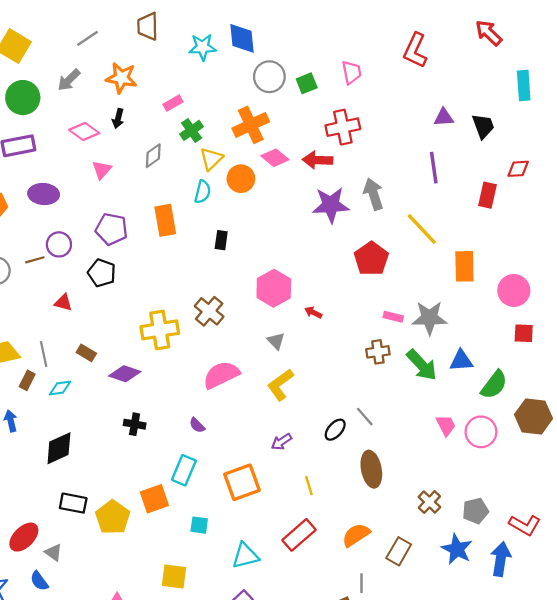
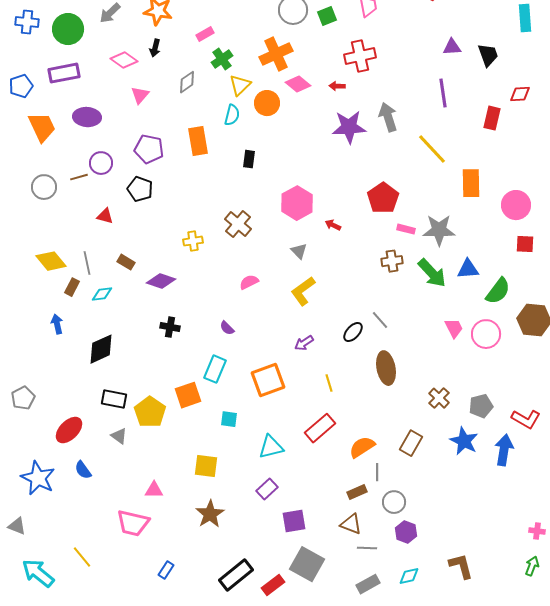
red arrow: (318, 160) -> (337, 86), size x0.6
red pentagon: (371, 259) -> (383, 198), moved
yellow cross: (160, 330) -> (193, 241), size x0.6
pink semicircle: (221, 375) -> (249, 282), size x0.6
orange semicircle: (356, 535) -> (362, 447), moved
gray triangle: (53, 552) -> (119, 436), moved

